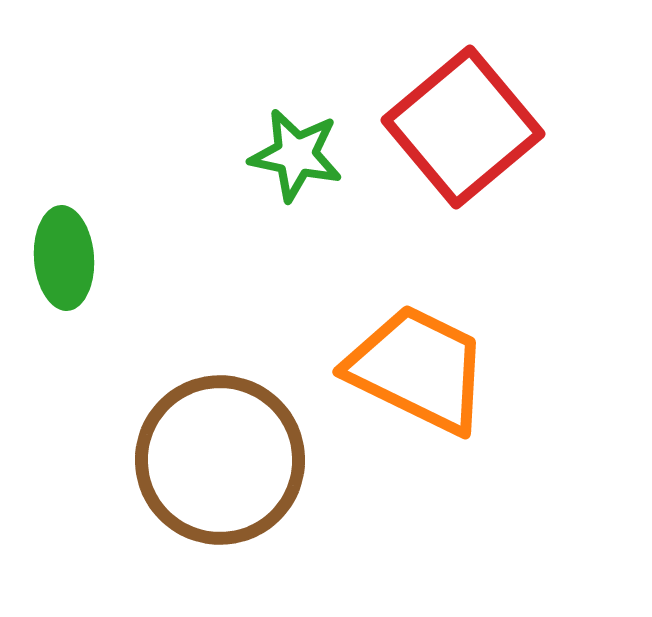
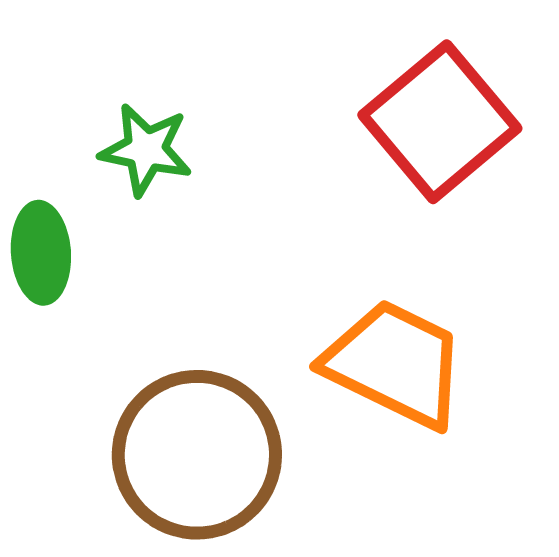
green star: (296, 155) -> (146, 150), moved

